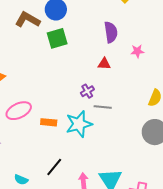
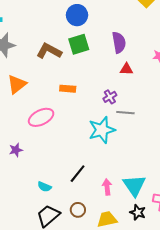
brown L-shape: (28, 20) -> (49, 51), moved
purple semicircle: (111, 32) -> (119, 42), moved
orange rectangle: (49, 122) -> (68, 89), moved

